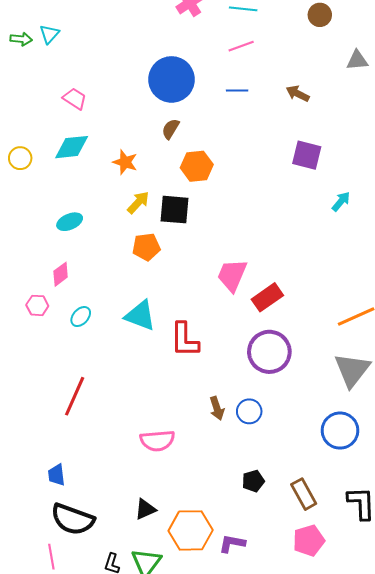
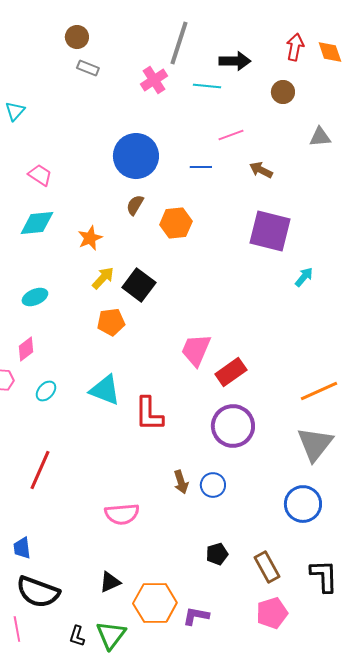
pink line: (241, 46) -> (231, 135), moved
purple square: (307, 155) -> (270, 231), size x1.4
orange star: (125, 162) -> (90, 238), turned 30
orange hexagon: (197, 166) -> (176, 223), moved
black square: (175, 210) -> (139, 285), turned 32

